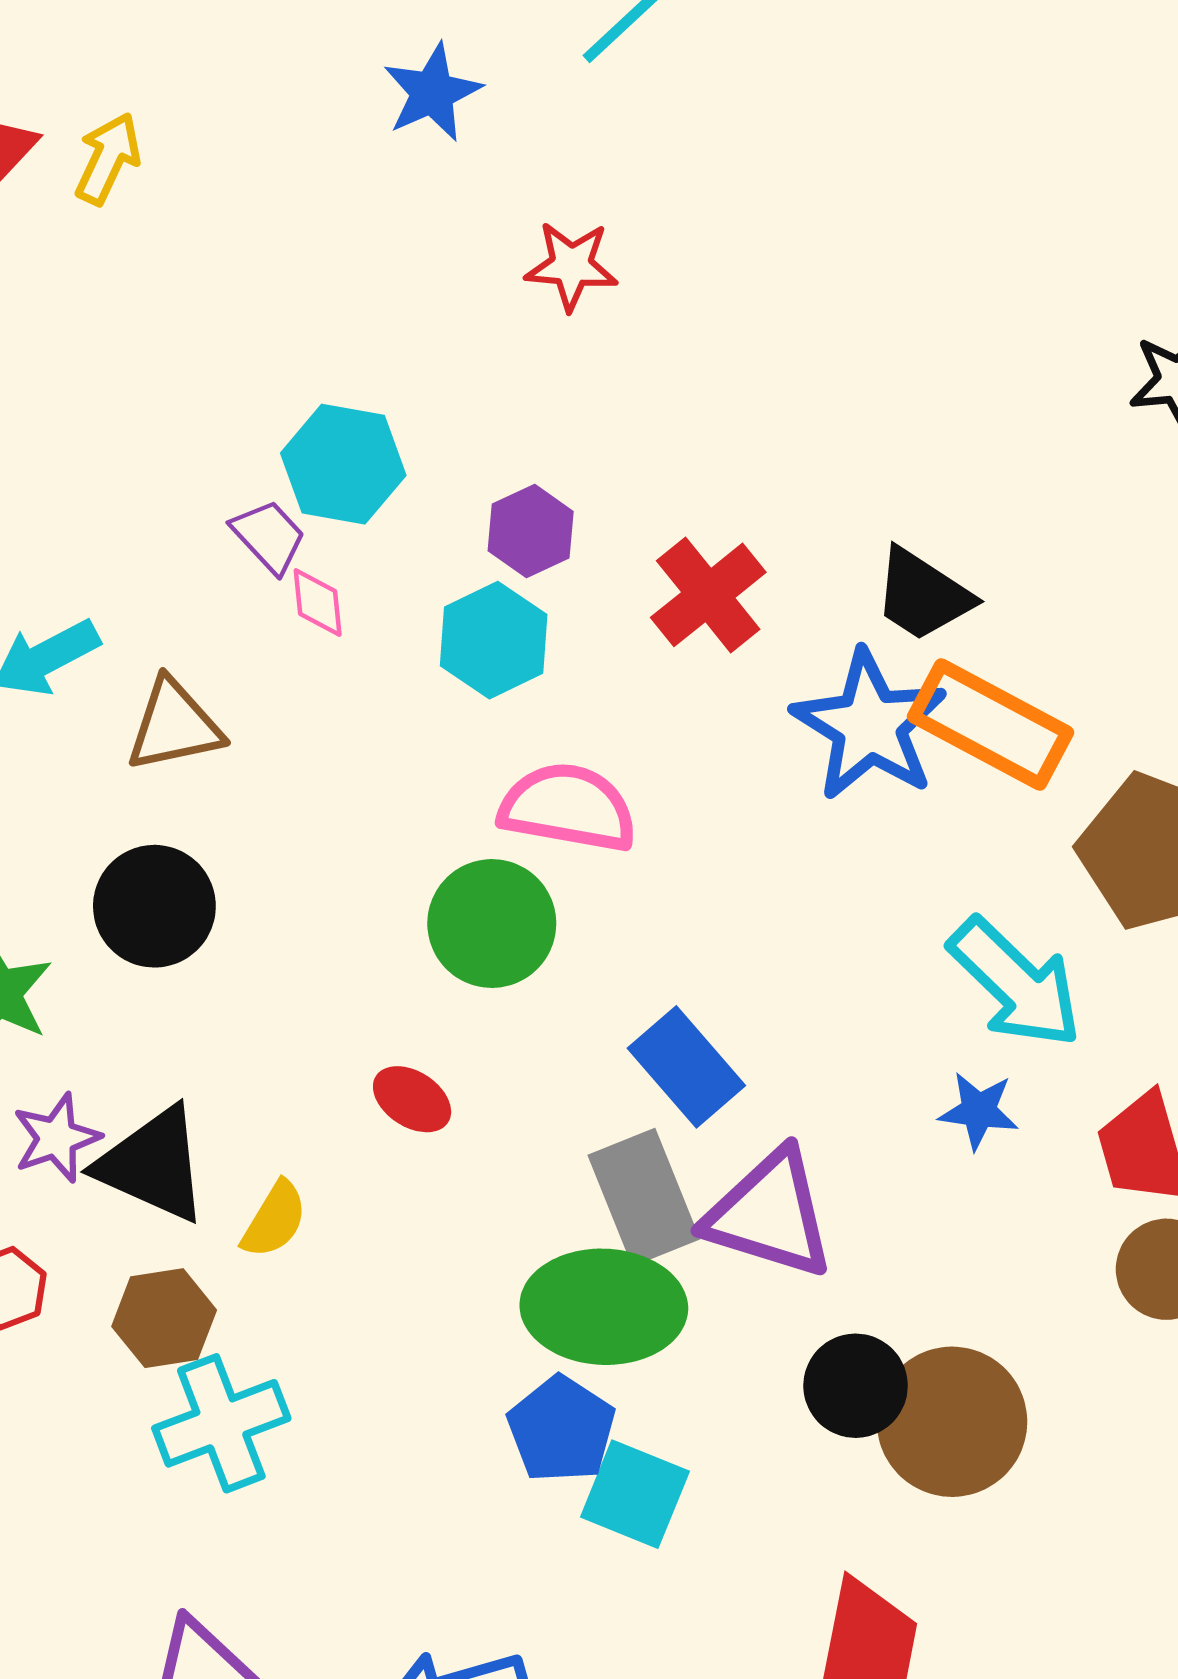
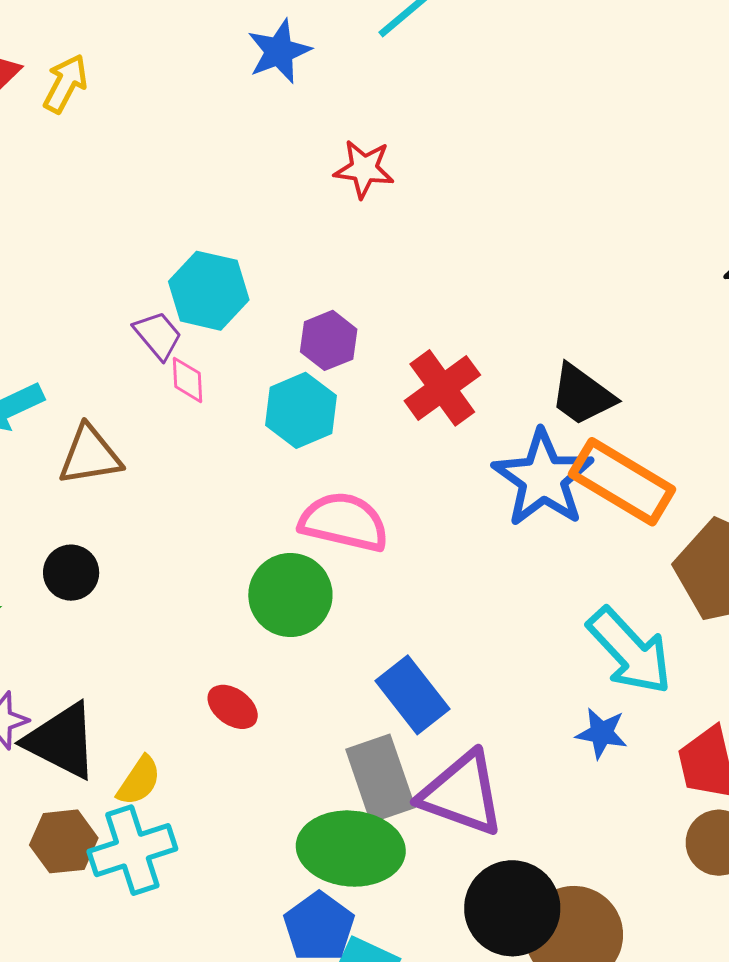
black circle: (154, 906) -> (71, 573), size x0.7
black circle: (856, 1386) -> (512, 908), size x1.4
cyan cross: (221, 1423) -> (132, 850), moved

